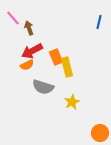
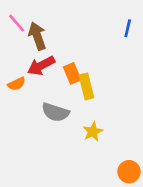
brown arrow: (29, 28) -> (37, 36), size x1.5
orange semicircle: (27, 65) -> (17, 84), moved

